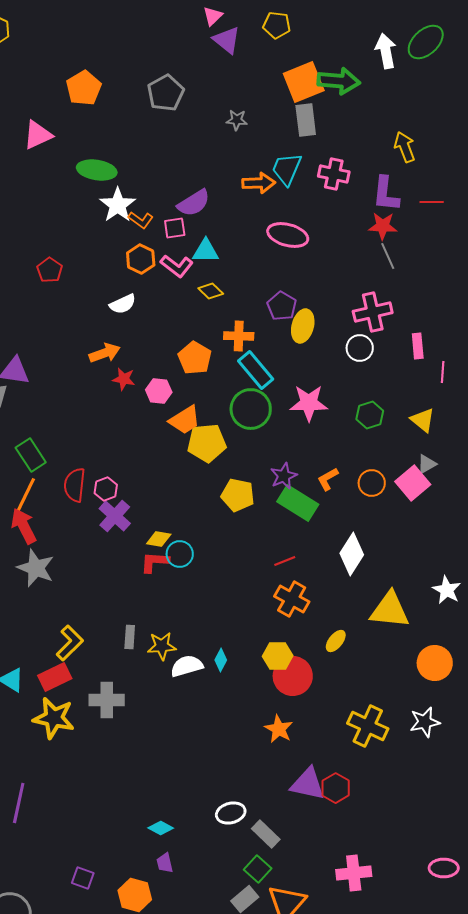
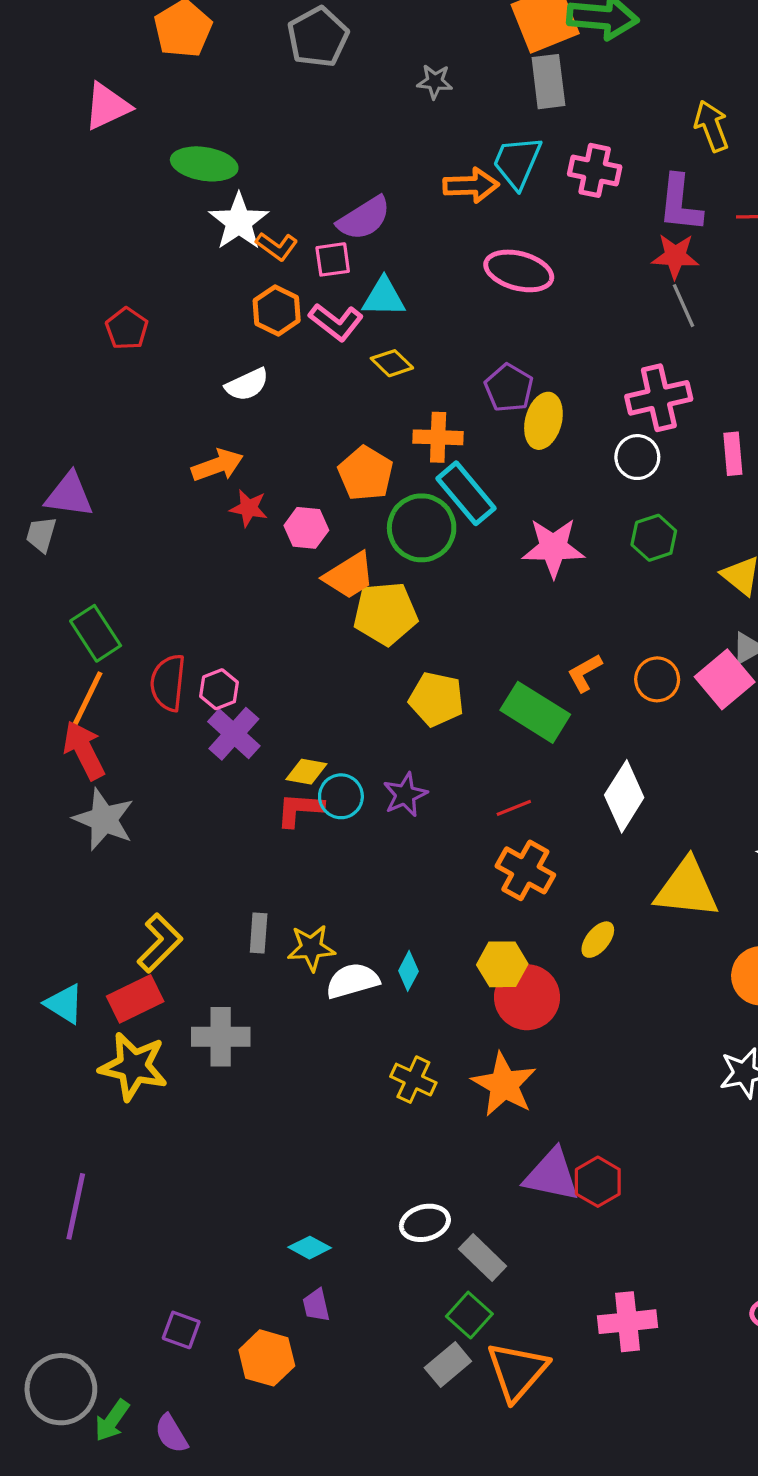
green circle: (251, 409) -> (422, 528), moved
green hexagon: (370, 415) -> (654, 538), moved
purple star: (284, 476) -> (405, 795), moved
yellow cross: (368, 726) -> (413, 1080), moved, size x0.7
orange star: (279, 729) -> (504, 1085), size x1.4

